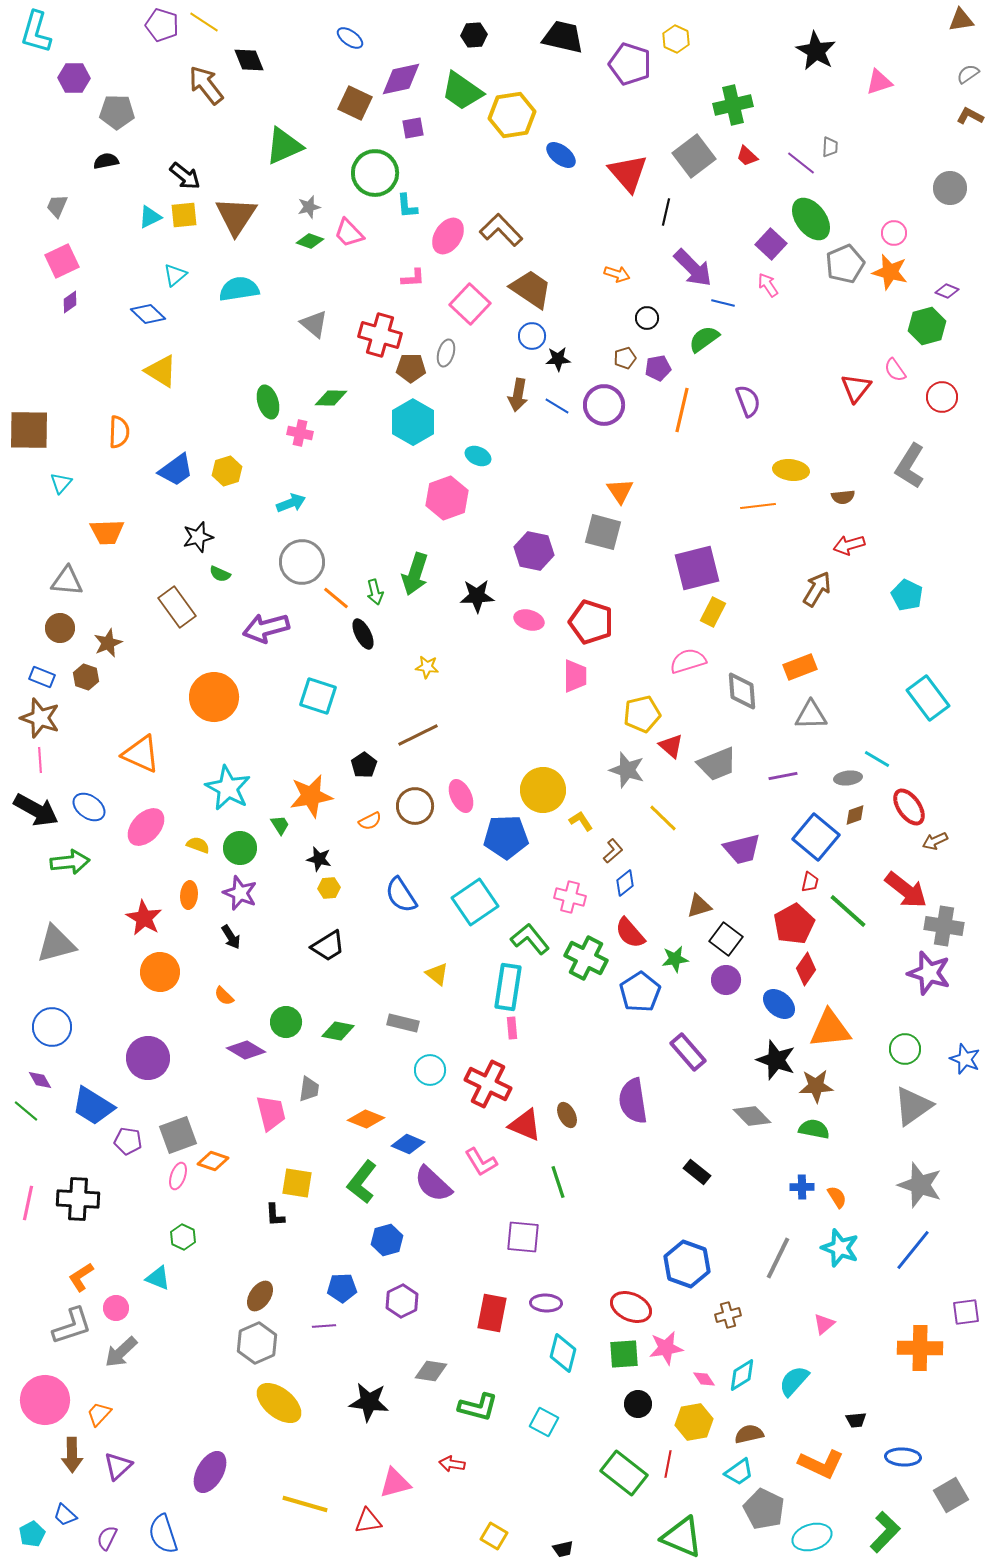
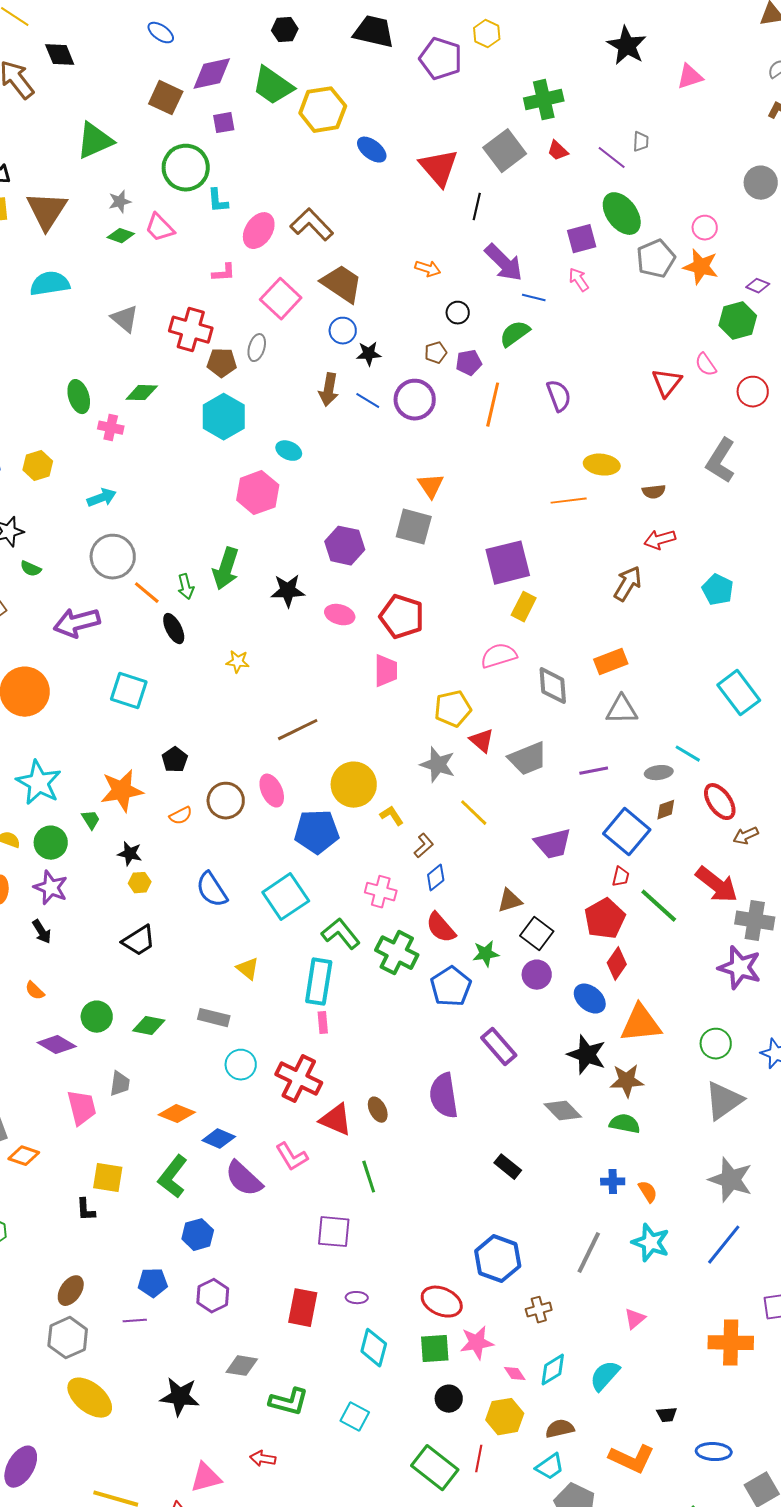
purple square: (771, 244) -> (582, 239), turned 32
brown line: (418, 735) -> (298, 730), moved
purple ellipse: (546, 1303) -> (357, 1298), size x0.7

